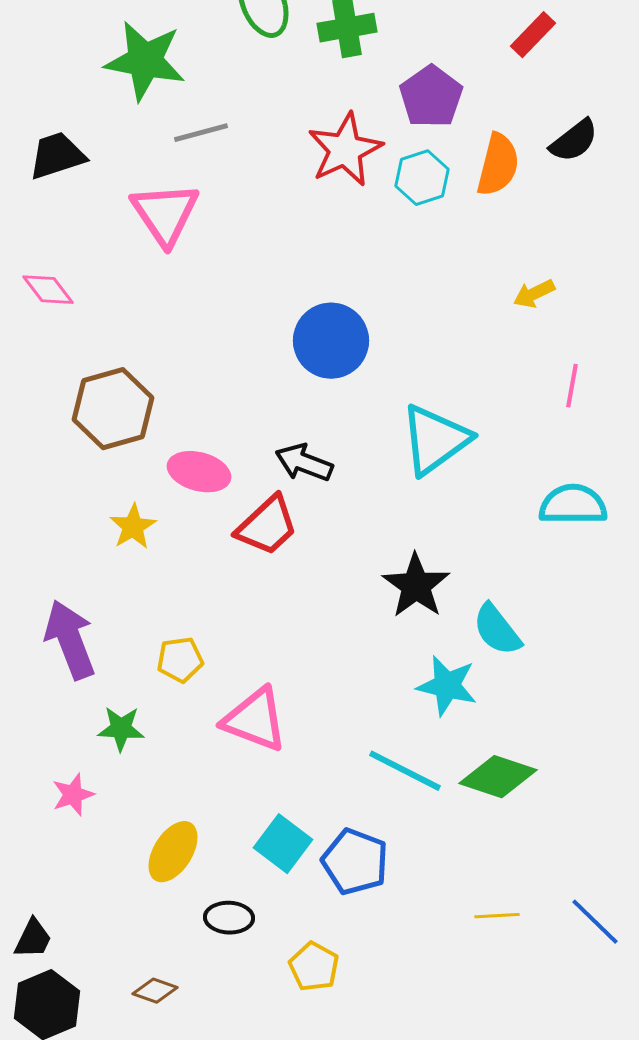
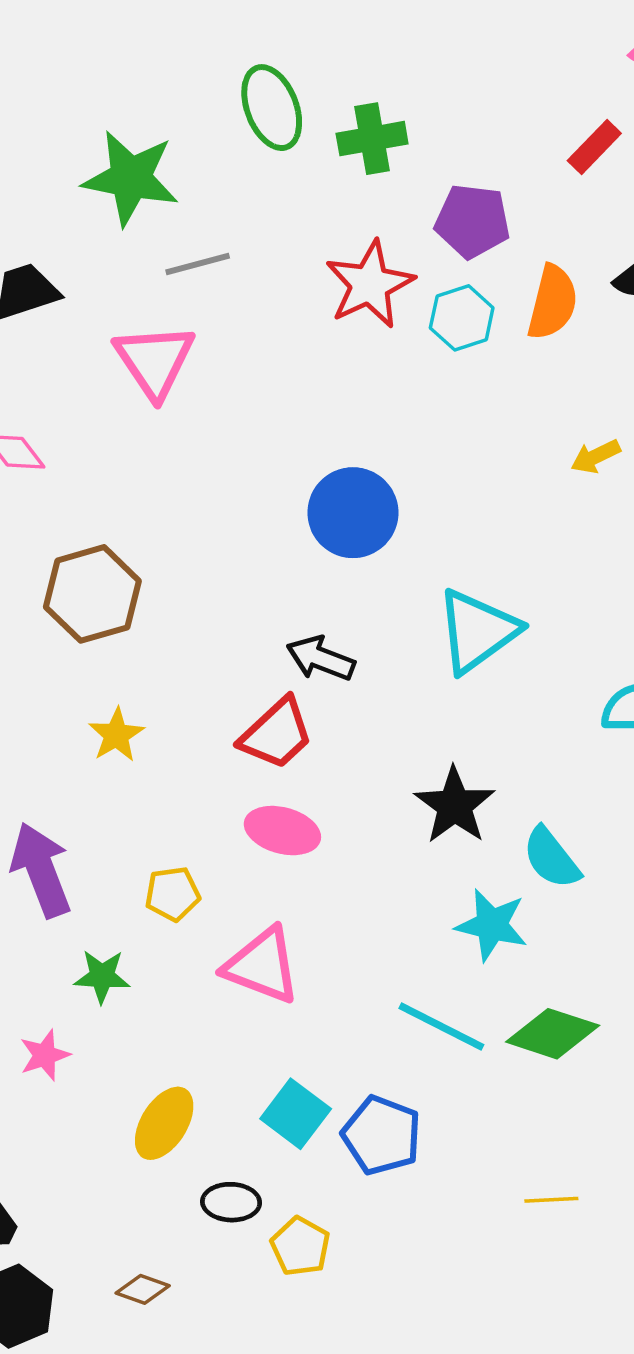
purple pentagon: (431, 97) -> (472, 221), turned -30
pink ellipse: (199, 472) -> (282, 831), moved
yellow pentagon: (314, 967) -> (300, 1246), moved

